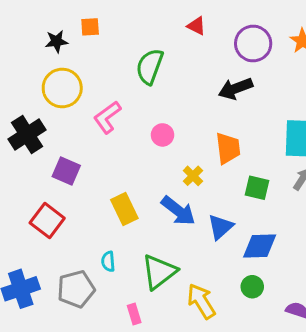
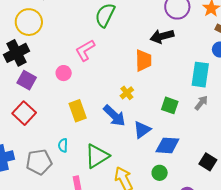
yellow circle: (62, 88) -> (29, 22), moved
pink L-shape: (107, 117) -> (85, 50), moved
pink circle: (163, 135) -> (64, 73), moved
orange trapezoid: (228, 148) -> (143, 60), moved
purple square: (66, 171) -> (27, 80), moved

